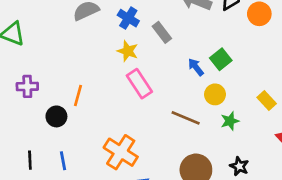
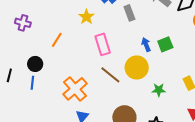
yellow star: (128, 51) -> (86, 17), moved
yellow circle: (215, 94) -> (137, 68), moved, size x1.5
black circle: (56, 116) -> (35, 64), moved
brown line: (186, 118) -> (110, 75), moved

